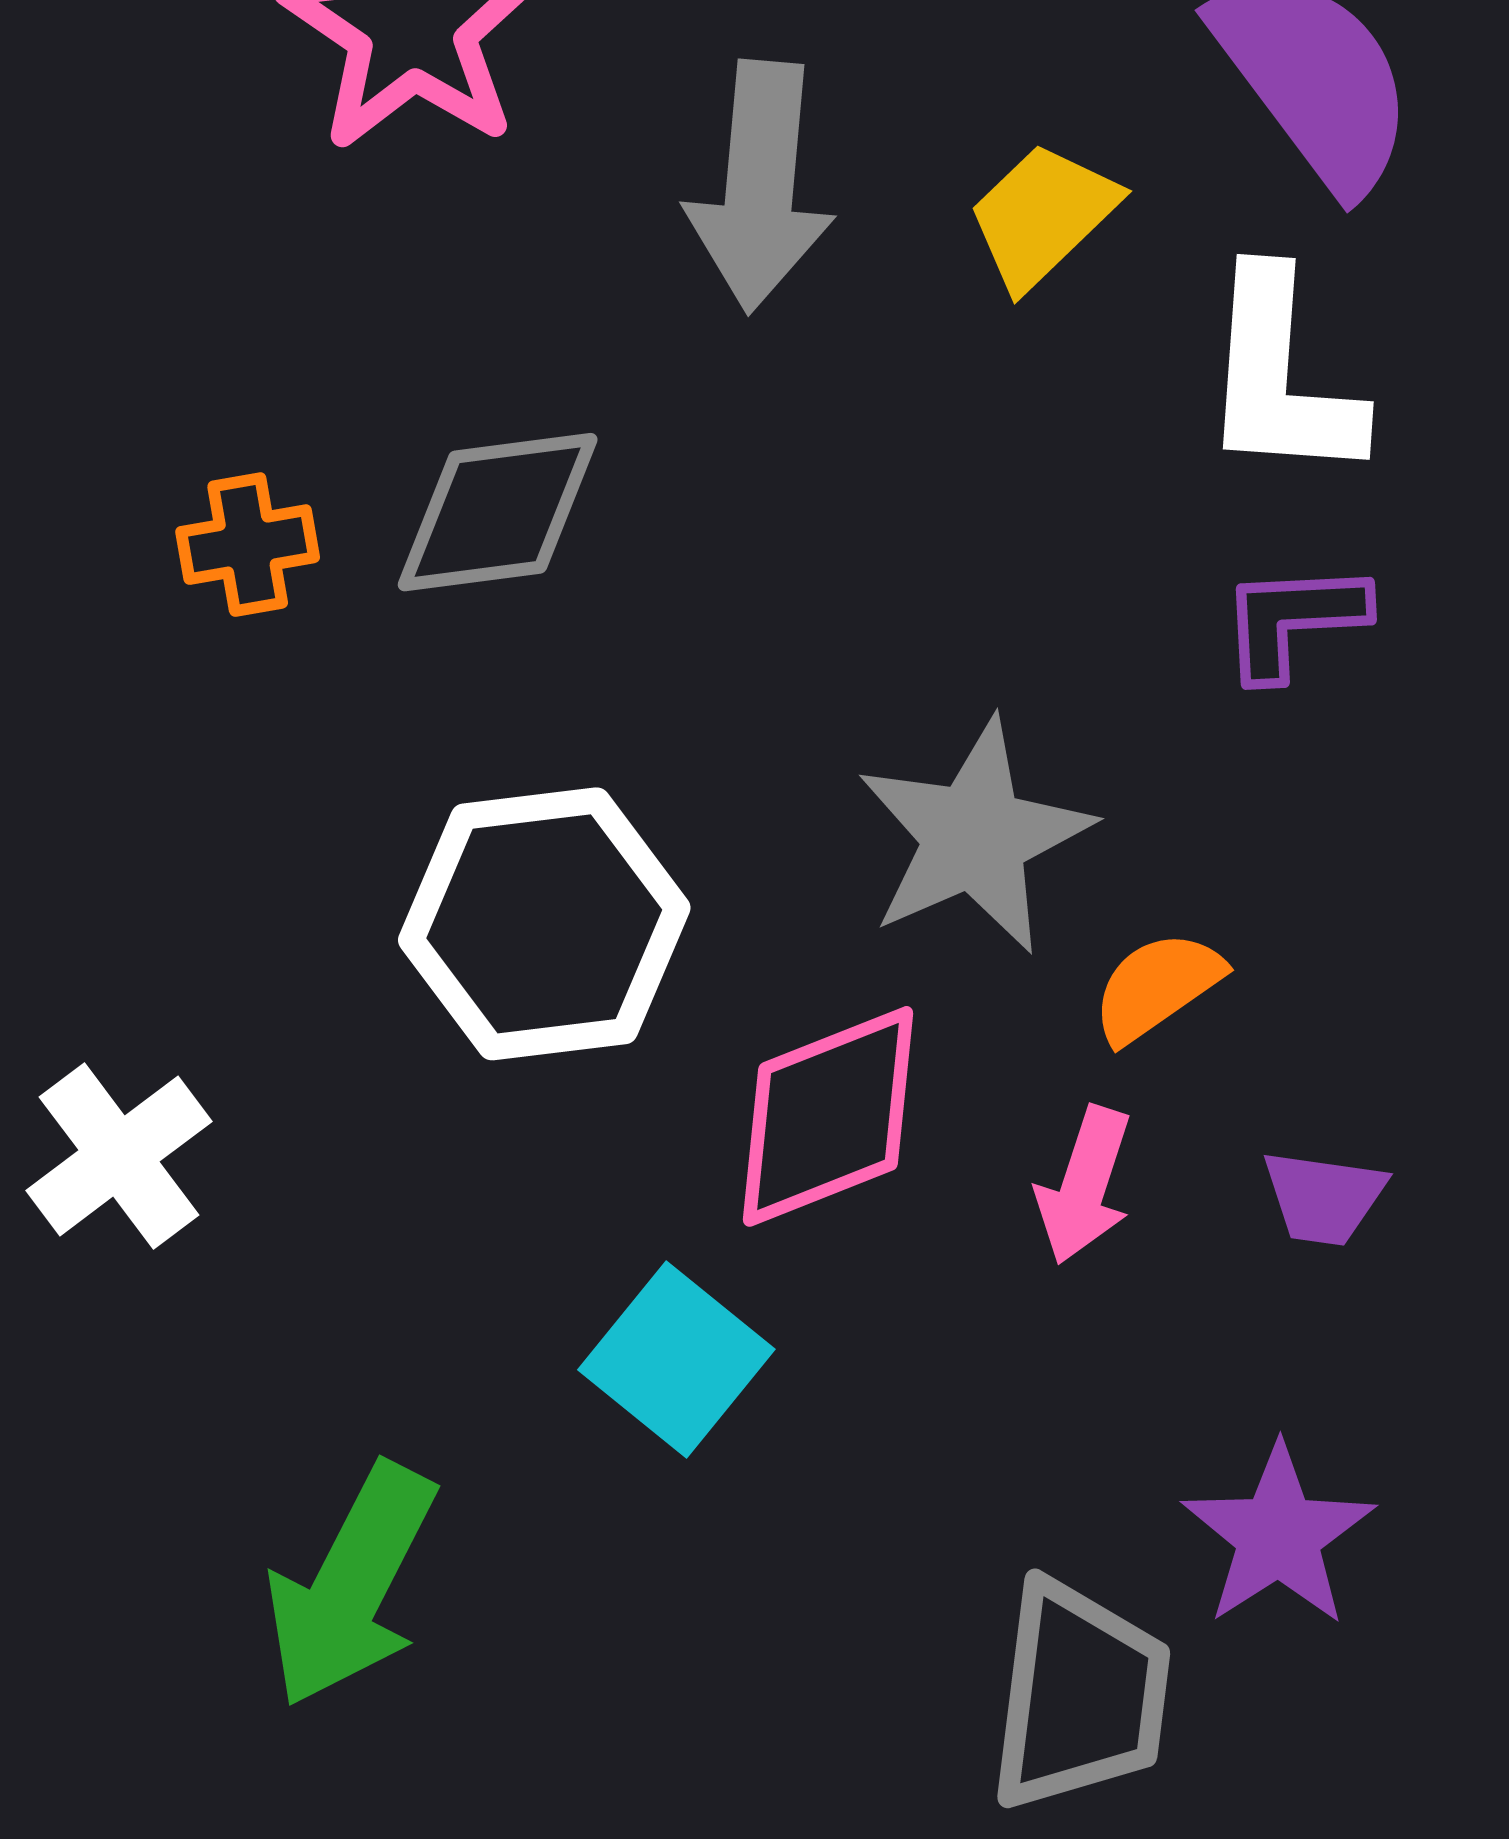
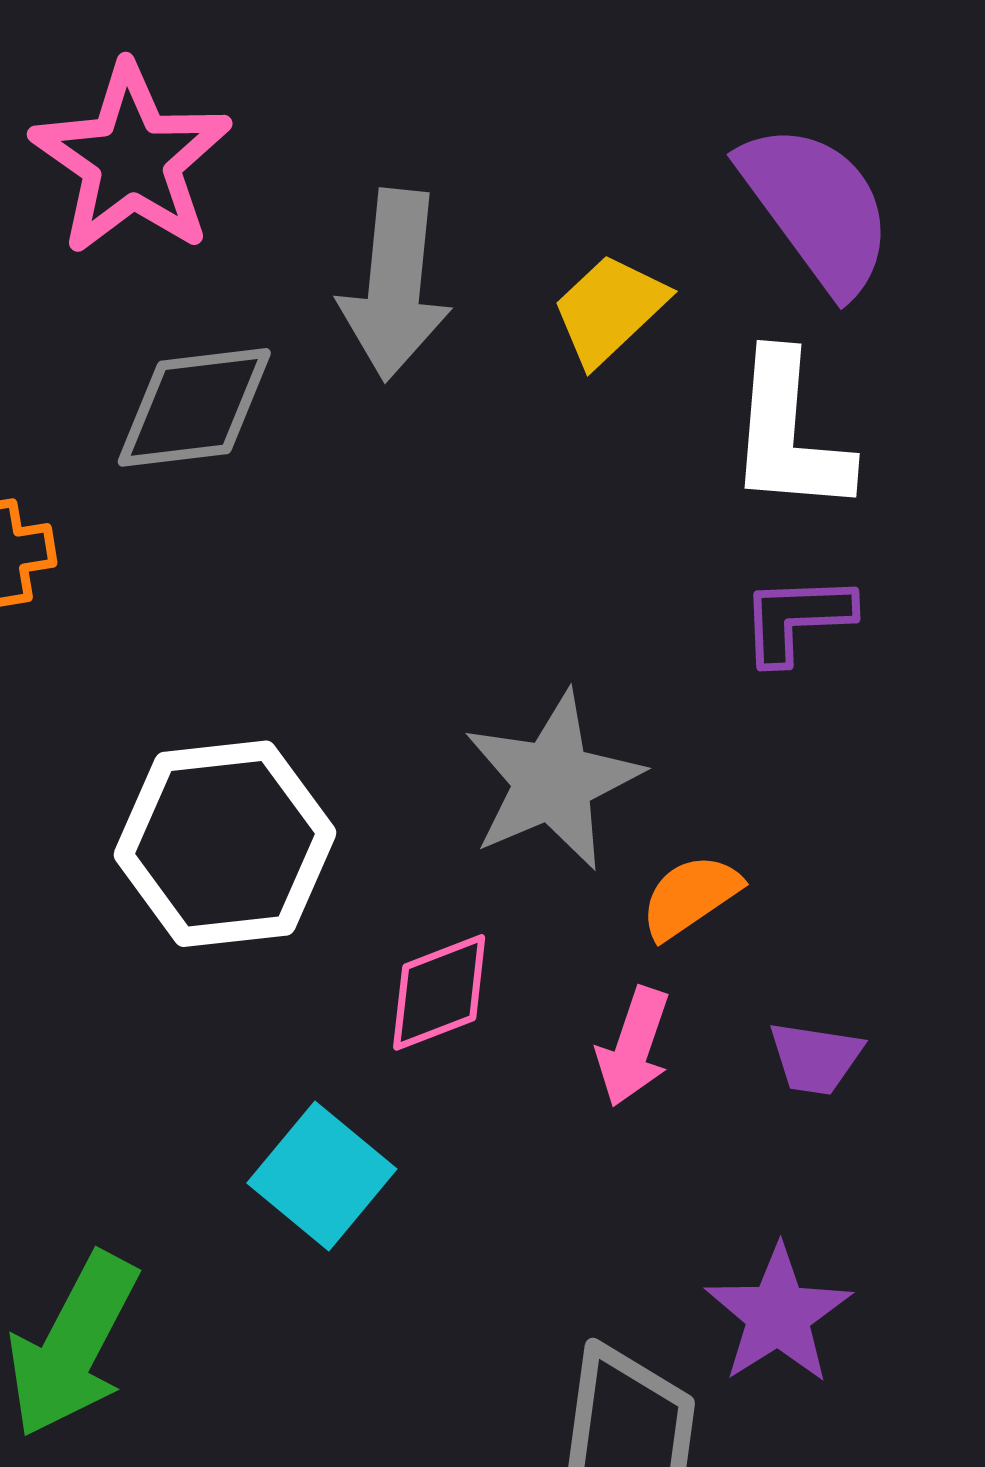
gray diamond: (498, 512) -> (194, 407), moved
pink diamond: (828, 1116) -> (439, 992), size x0.7

